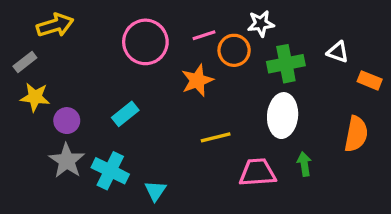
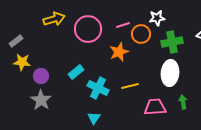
yellow arrow: (55, 25) -> (54, 19), moved
cyan cross: (110, 171) -> (98, 88), moved

